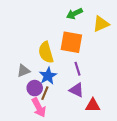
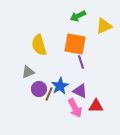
yellow semicircle: (46, 52) -> (39, 45), moved
purple line: (78, 69) -> (81, 62), moved
blue star: (48, 76) -> (60, 86), moved
pink arrow: (39, 107) -> (75, 108), moved

